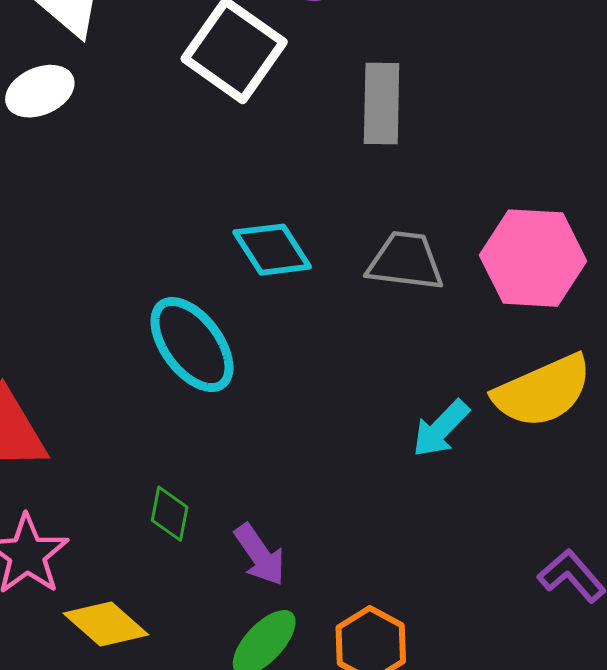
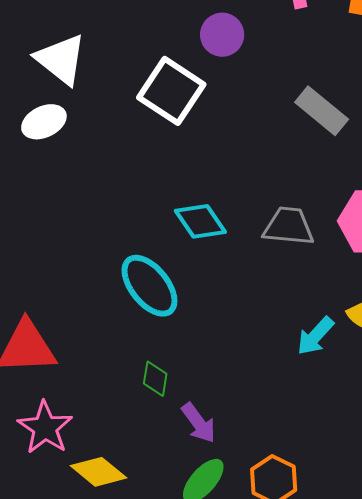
gray rectangle: (382, 103) -> (322, 111), moved, turned -50
green diamond: (170, 514) -> (155, 379), moved

